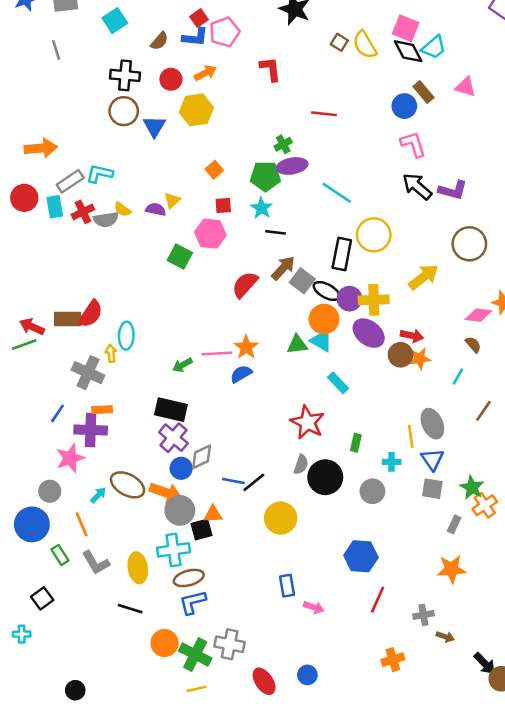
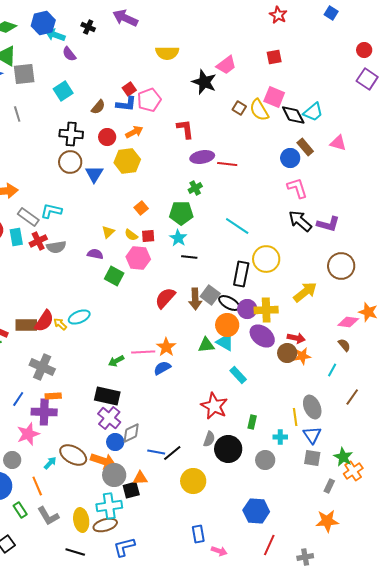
pink square: (406, 28) -> (274, 97), moved
purple ellipse: (292, 166) -> (202, 157), moved
gray rectangle: (70, 181) -> (28, 217), turned 70
yellow semicircle: (122, 209) -> (131, 235), moved
purple semicircle: (156, 209) -> (95, 254), moved
brown arrow: (283, 268) -> (195, 299), moved, turned 135
cyan ellipse: (126, 336) -> (79, 317), moved, turned 65
yellow arrow: (111, 353) -> (60, 324), moved, turned -40
brown ellipse: (189, 578) -> (105, 525), moved

